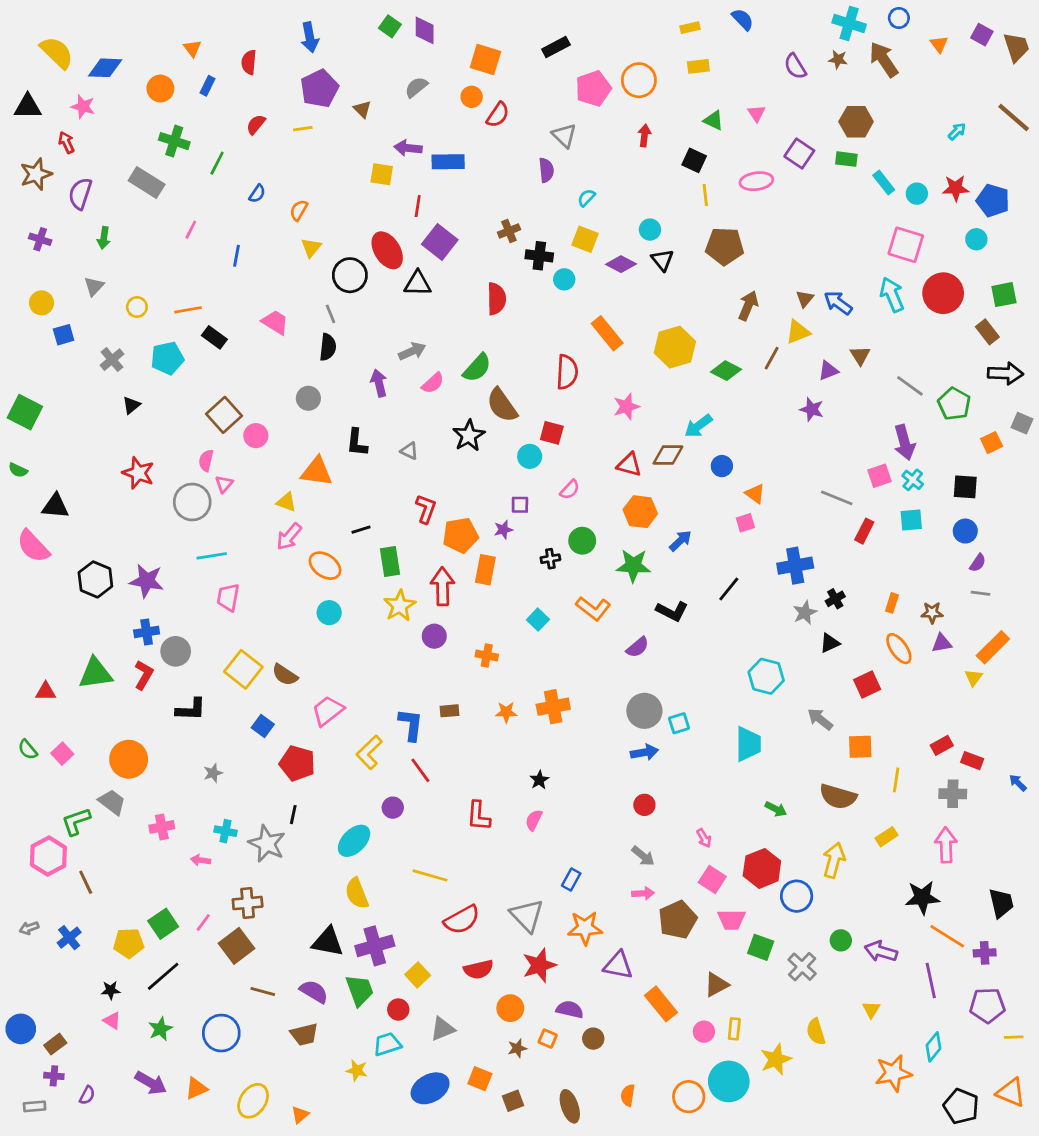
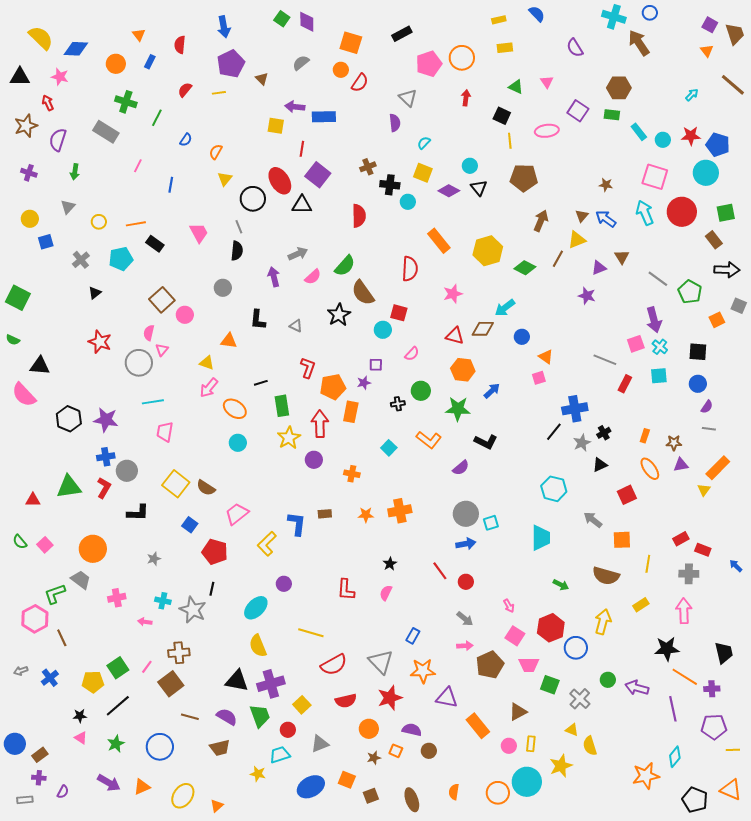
orange triangle: (939, 44) -> (707, 51), moved
brown star: (838, 59) -> (606, 185), moved
cyan circle: (976, 239) -> (706, 173), size x1.6
pink trapezoid: (275, 322) -> (199, 233), turned 30
orange triangle: (317, 472) -> (229, 341), size x0.7
black line: (729, 589) -> (554, 432), moved
red line: (420, 770) -> (440, 571), moved
yellow triangle: (871, 1010) -> (572, 730), moved, turned -40

